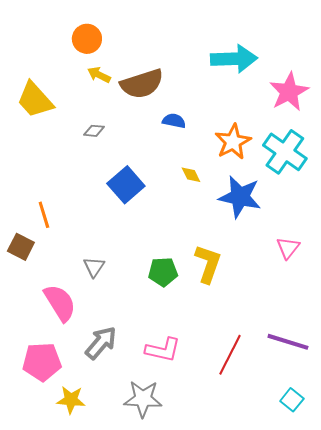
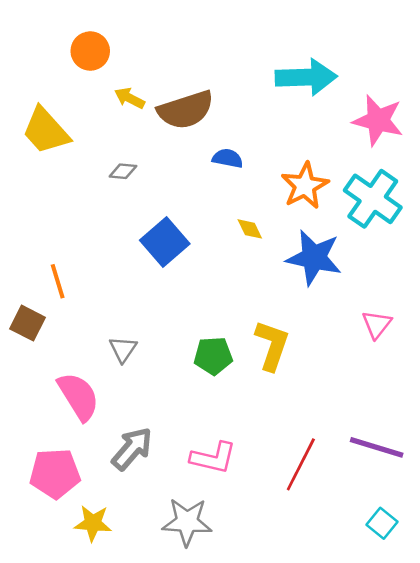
orange circle: (87, 39) -> (90, 51), moved
pink star: (289, 92) -> (378, 120), turned -30

